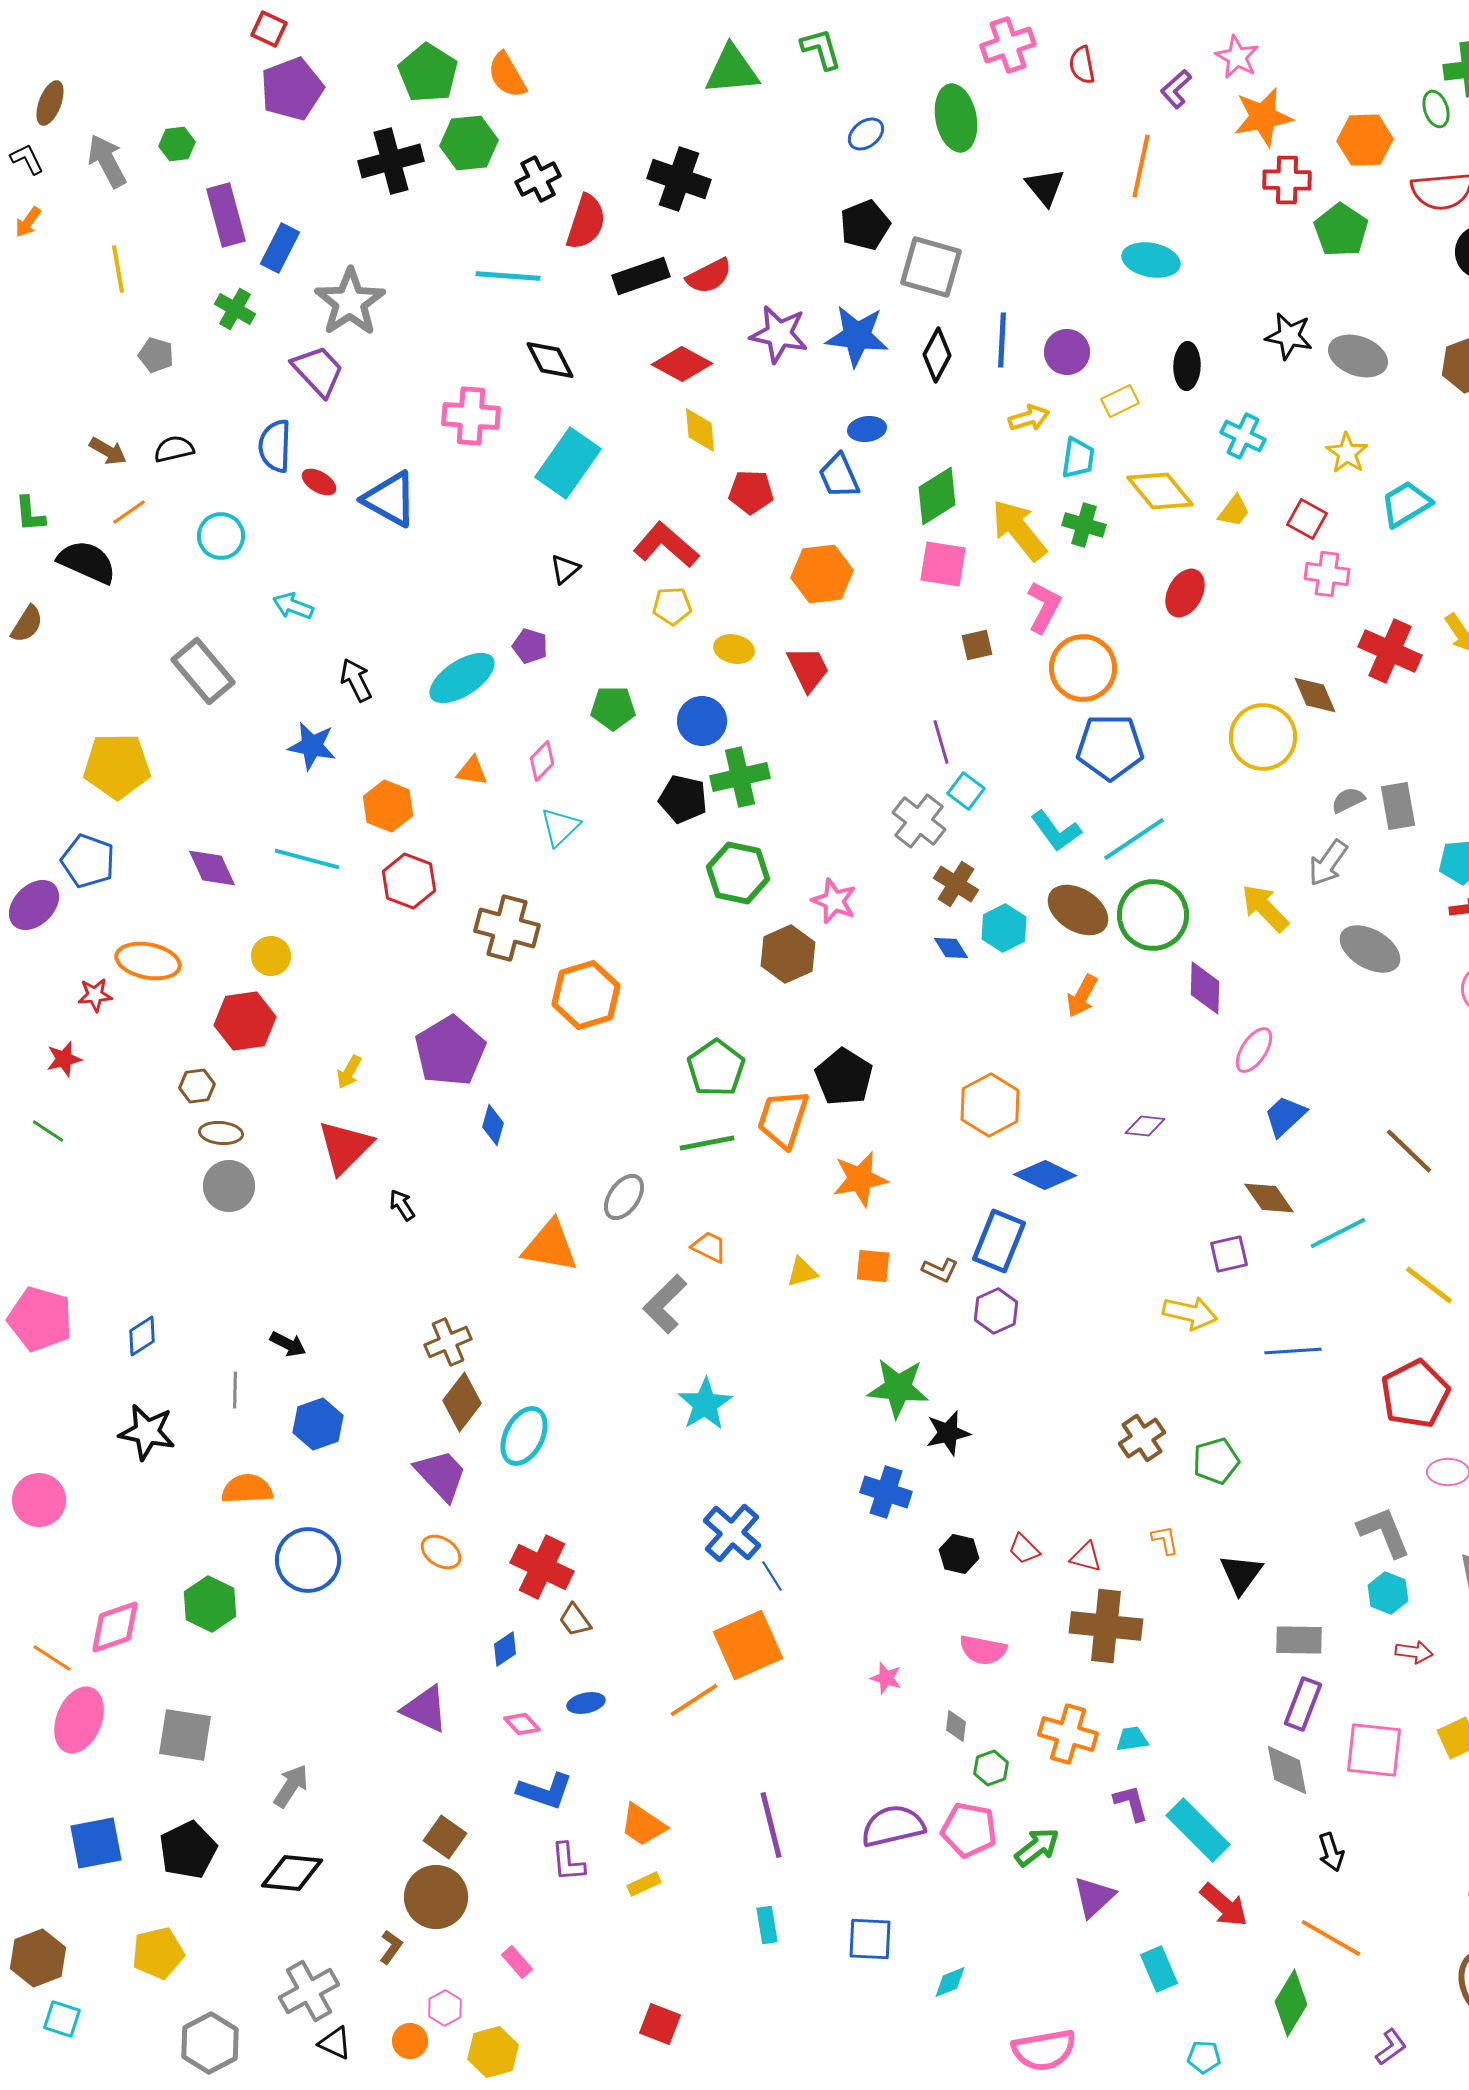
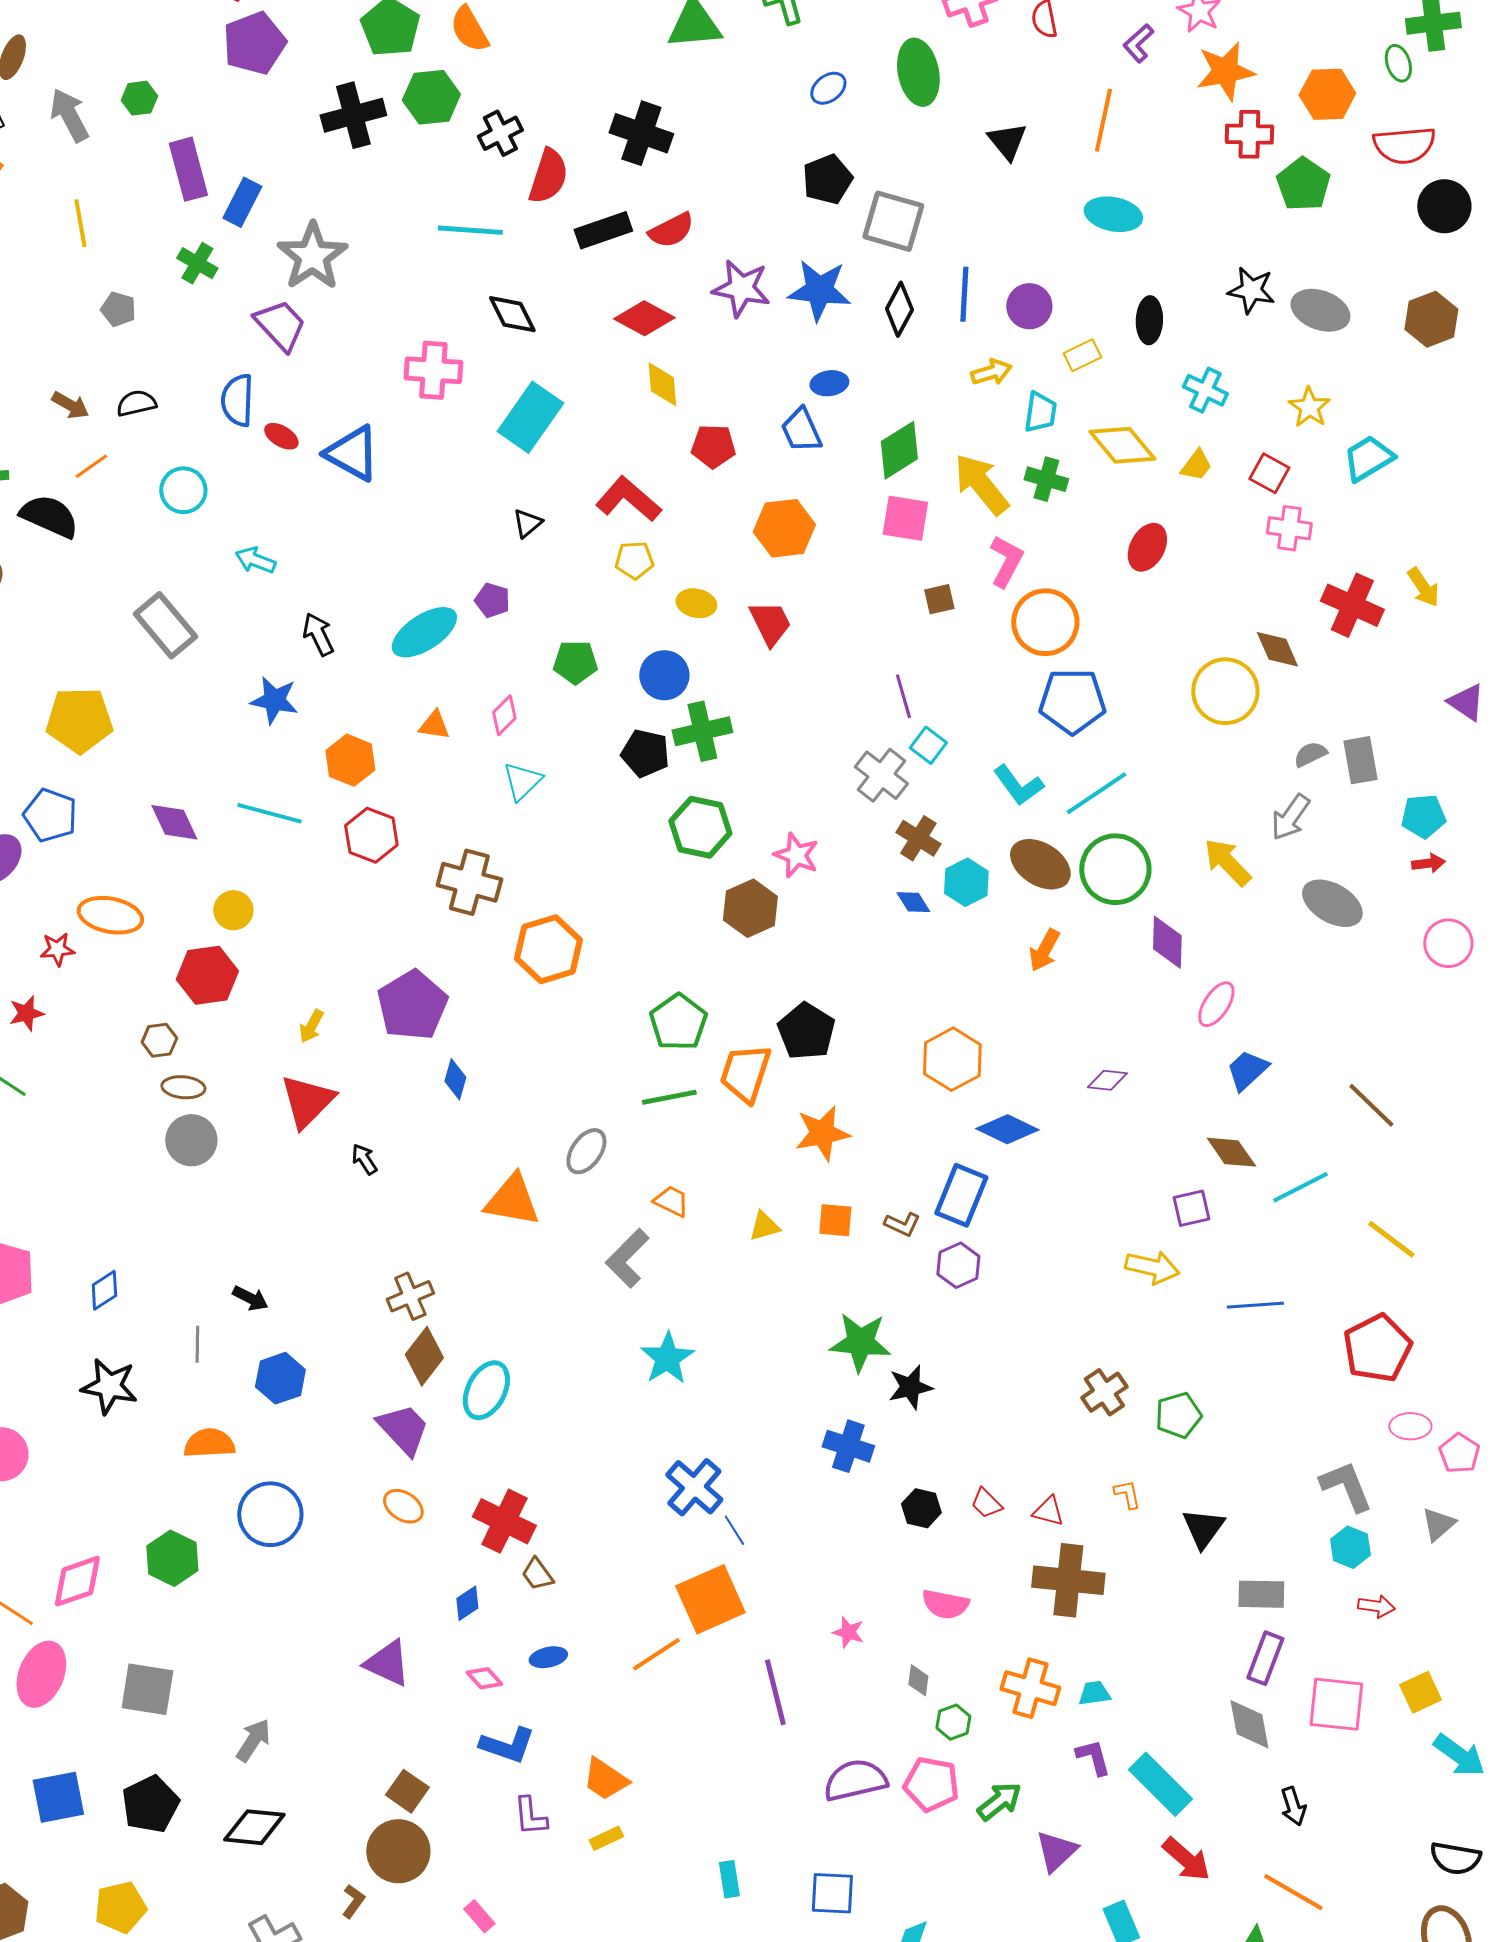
purple line: (771, 1825) -> (775, 1692), moved

